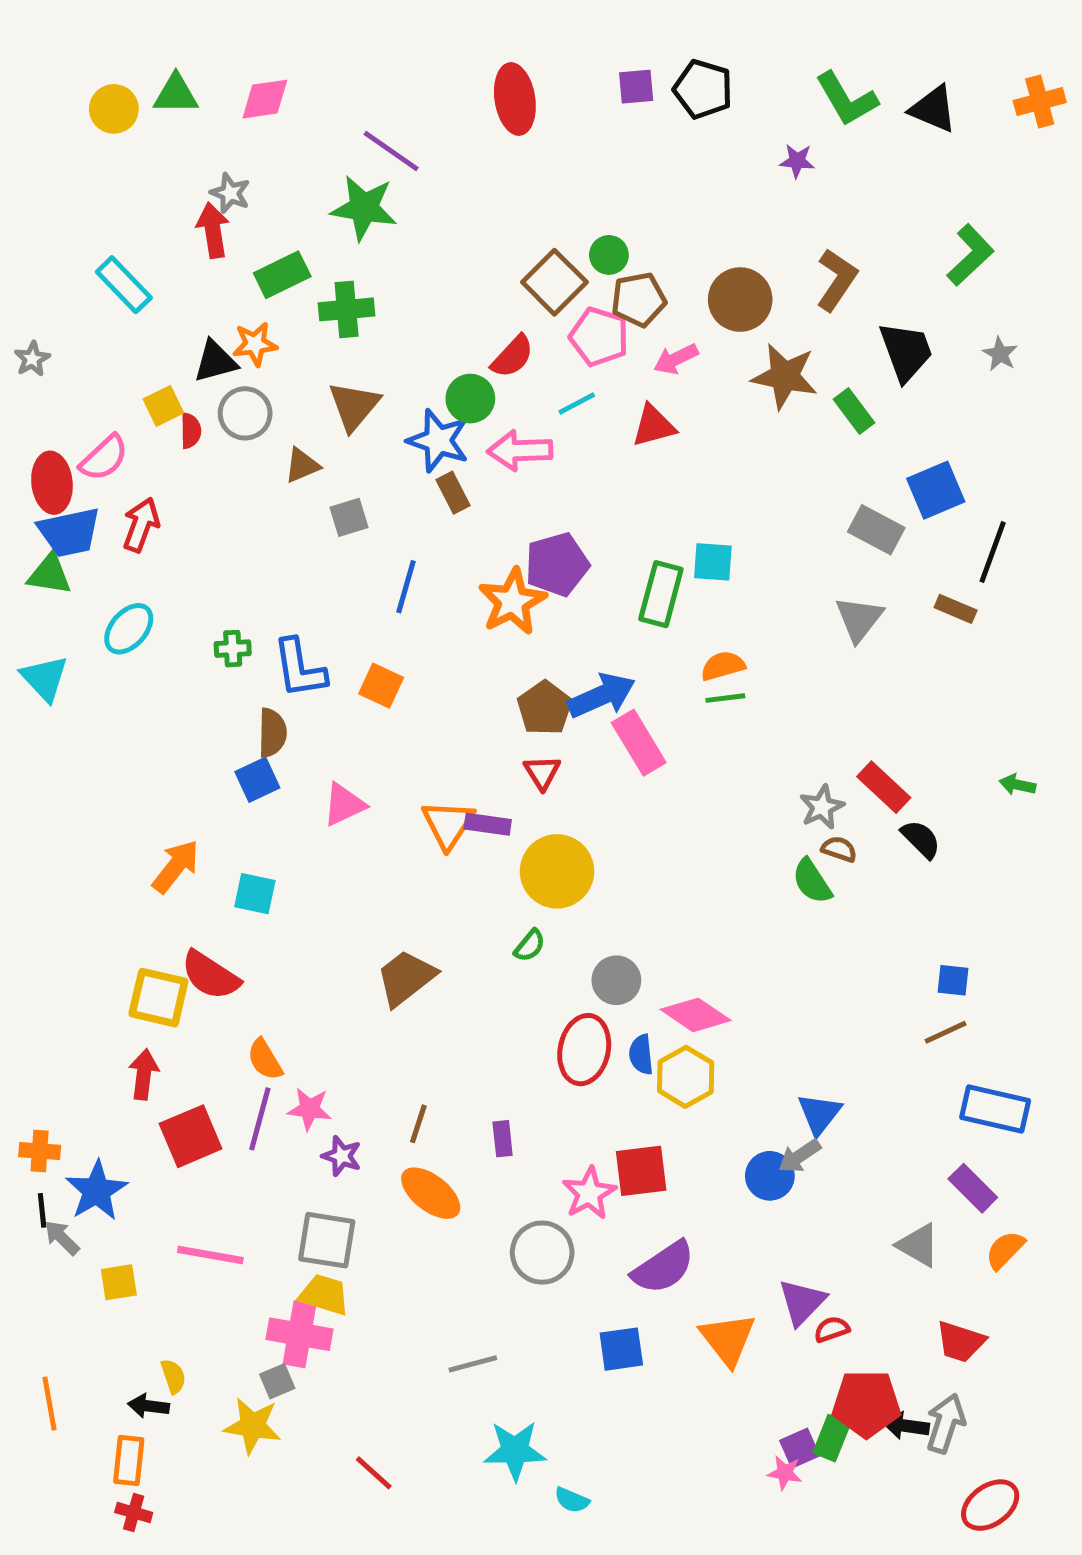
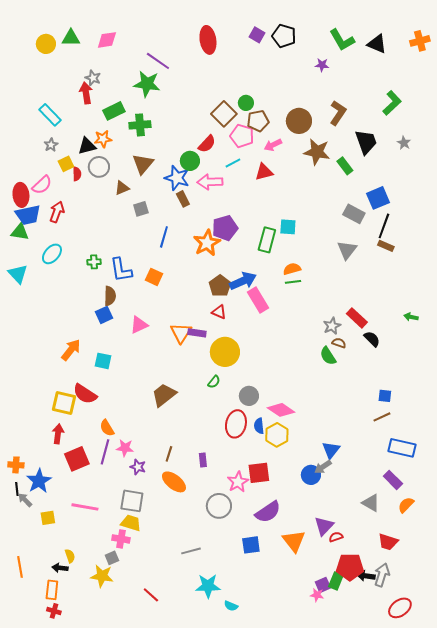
purple square: (636, 87) -> (257, 35), turned 35
gray star: (32, 359) -> (51, 145), moved
black line: (993, 552) -> (384, 226), moved
red triangle: (542, 772) -> (219, 312), turned -35
pink cross: (300, 1334) -> (121, 539), size x0.7

